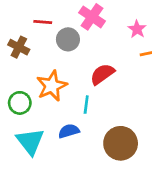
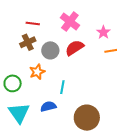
gray circle: (68, 39) -> (50, 50), moved
brown cross: (19, 47) -> (28, 42), moved, turned 35
red semicircle: (102, 74) -> (75, 48), moved
orange star: (52, 86) -> (37, 72), size x0.7

